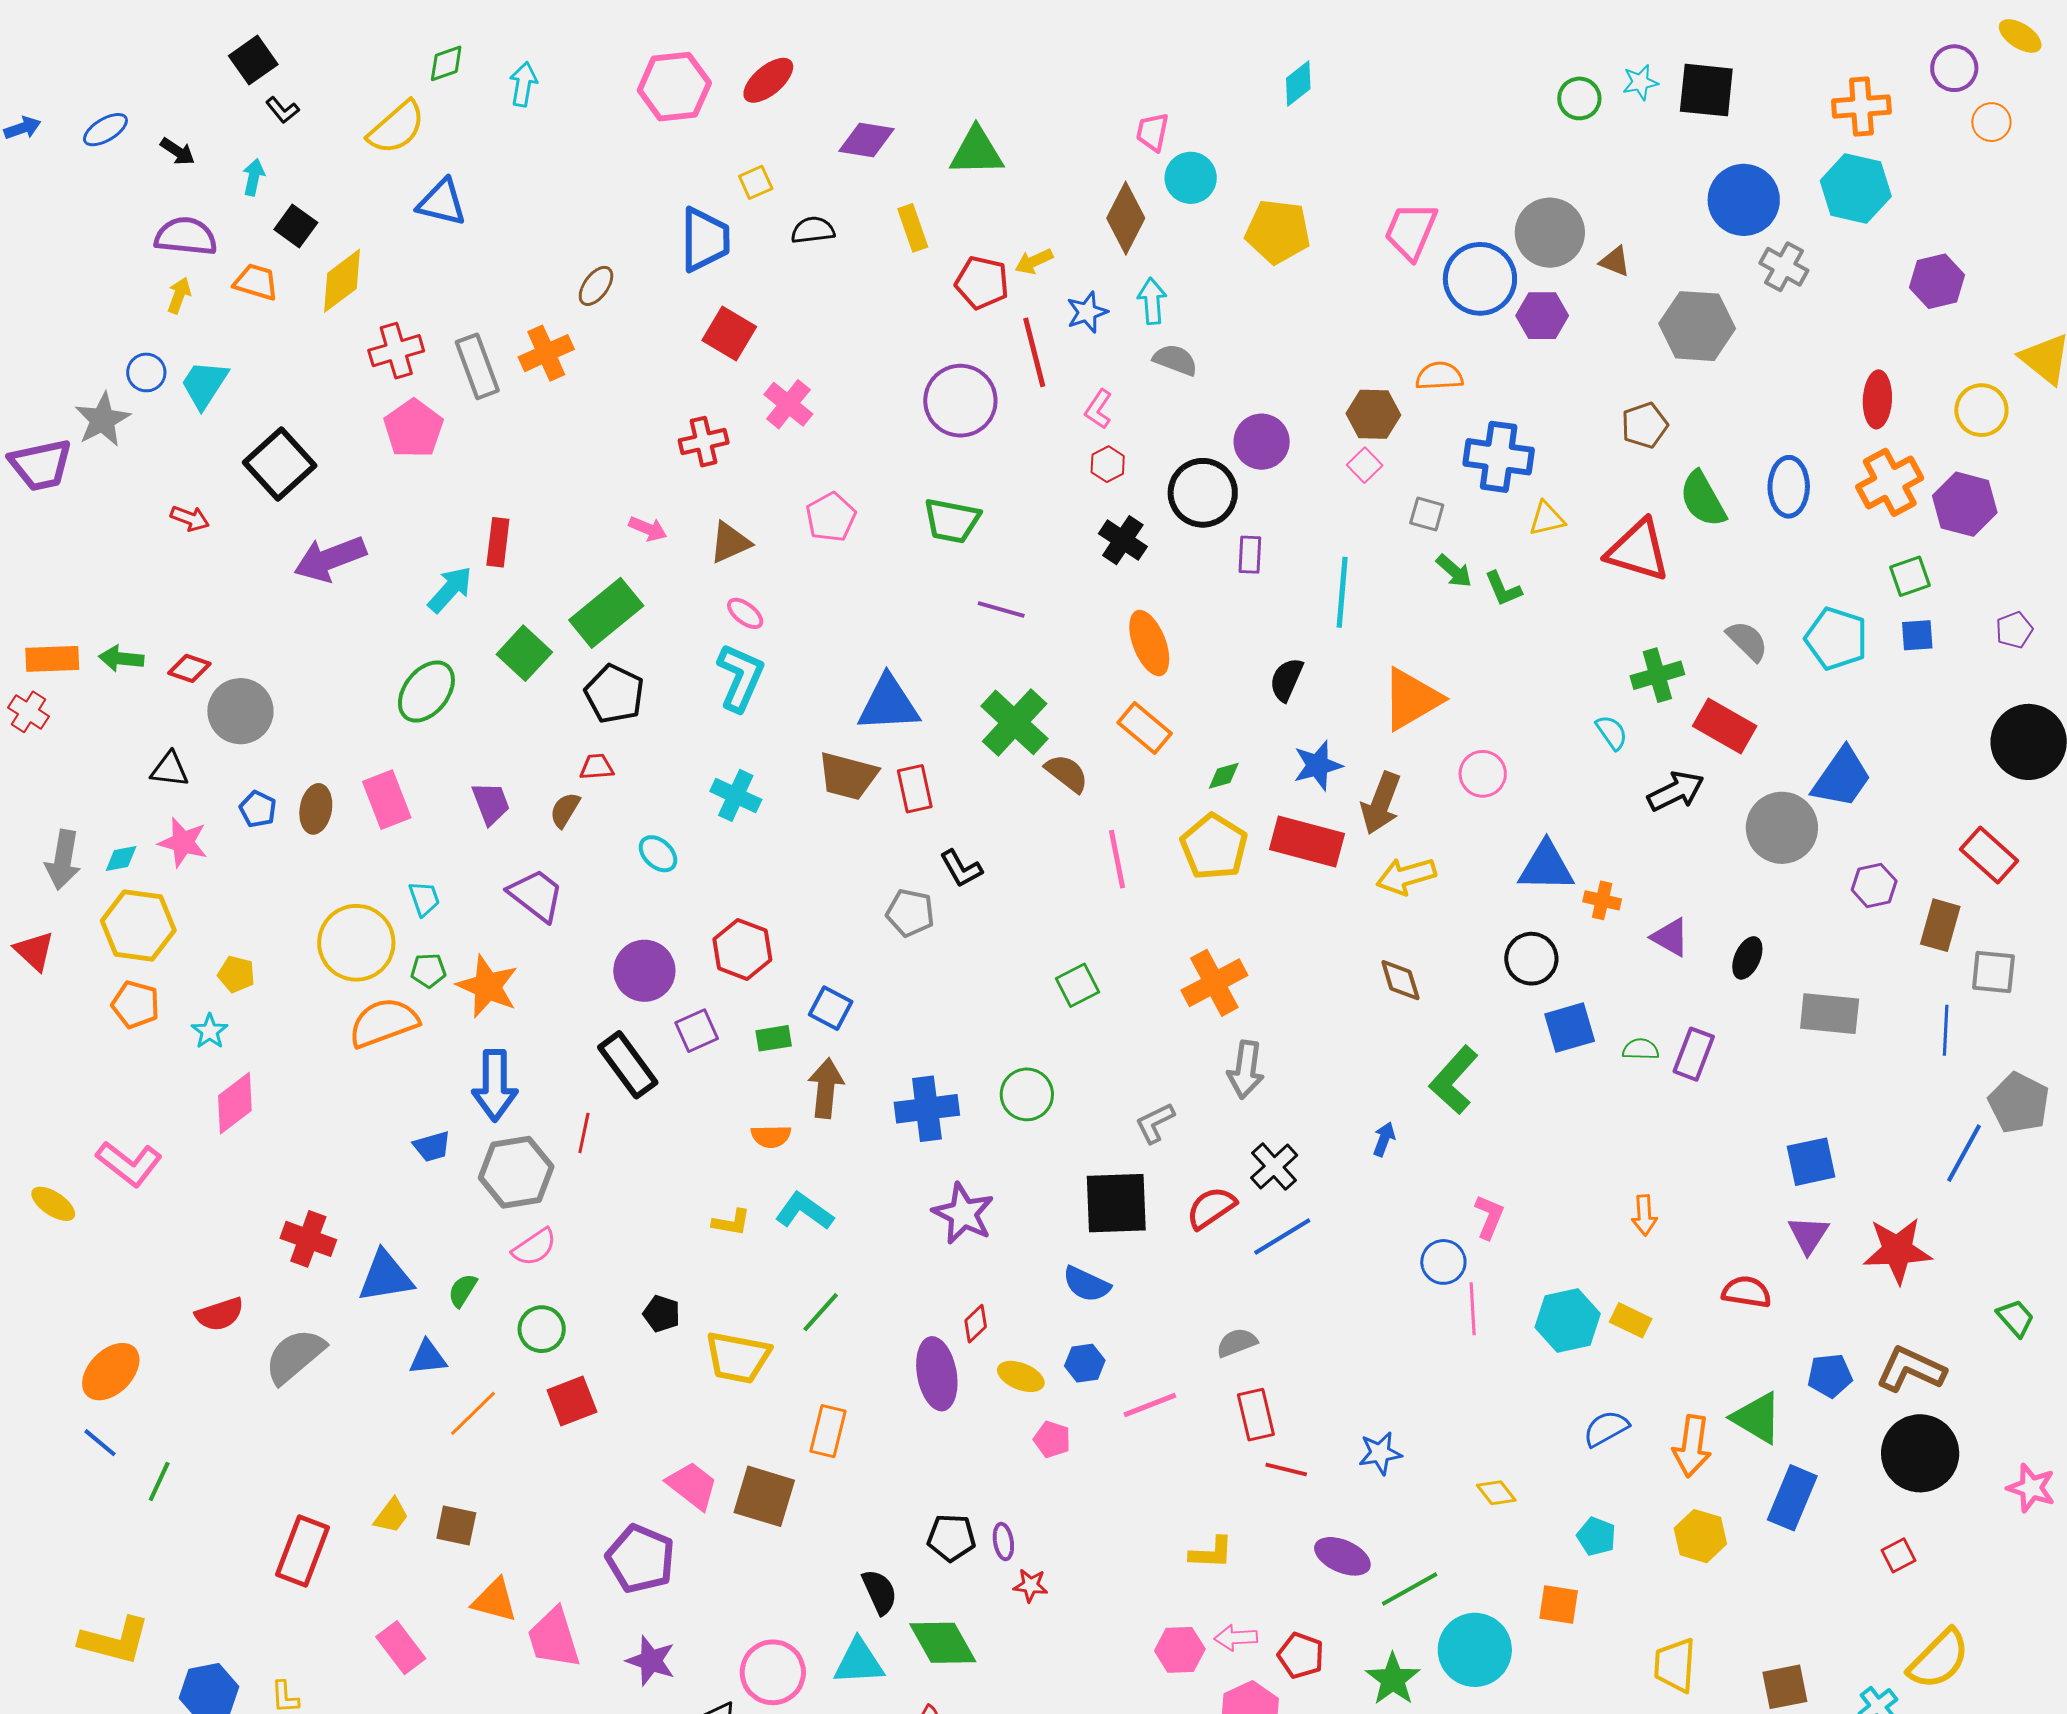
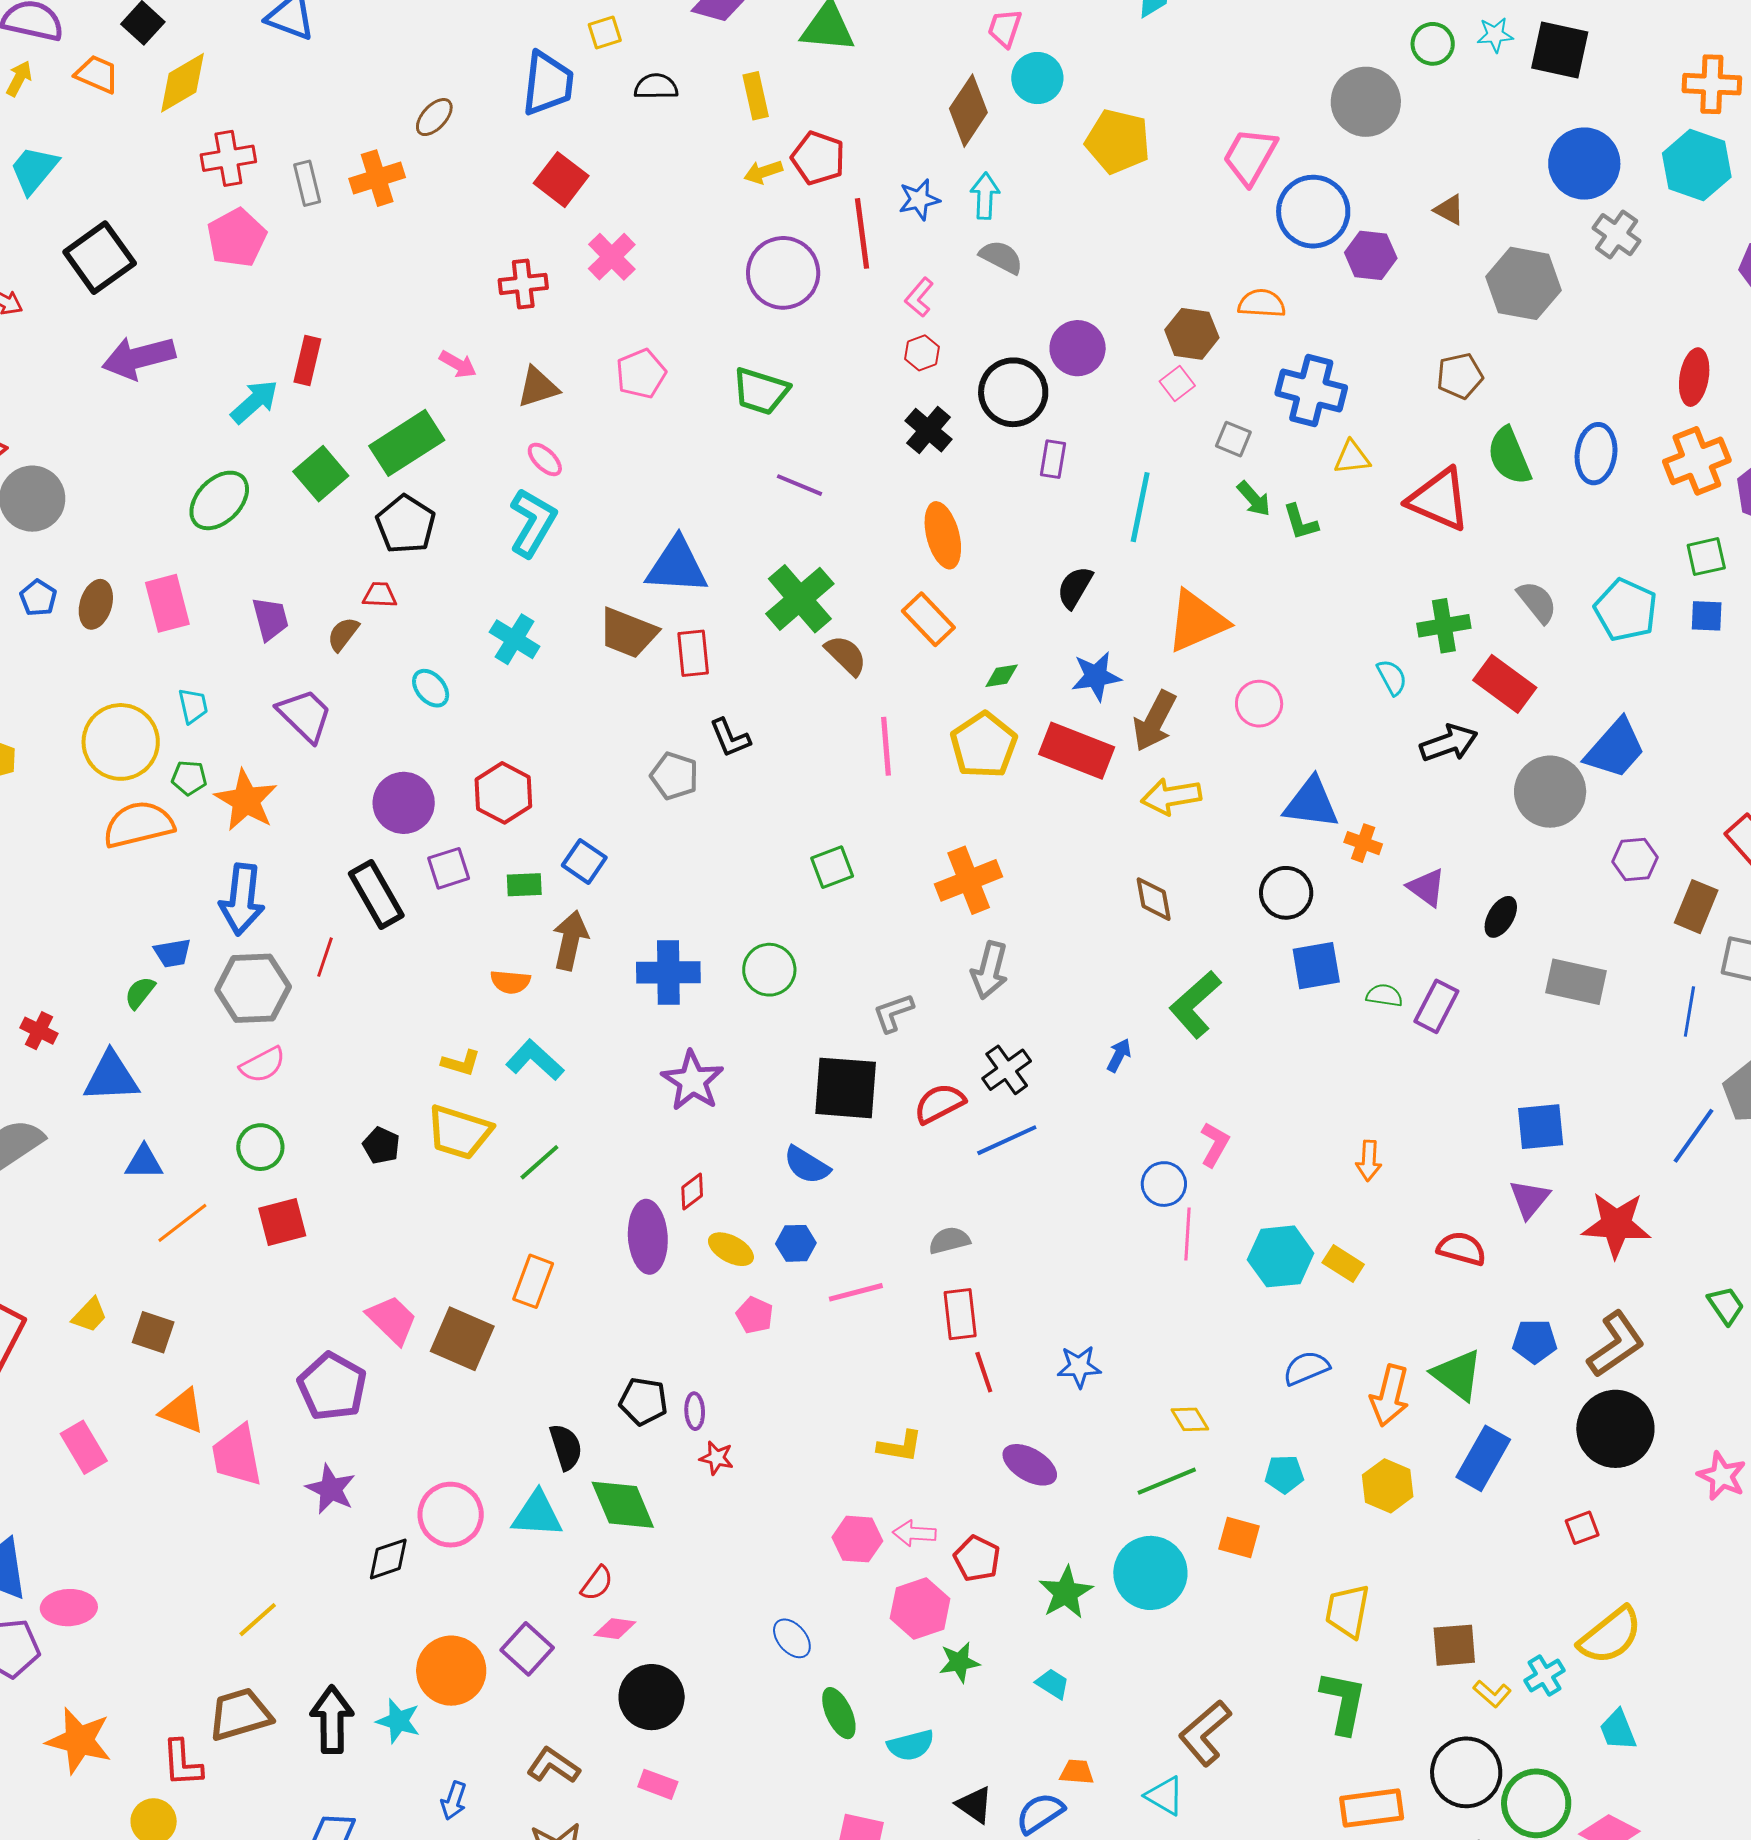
gray circle: (1550, 233) -> (1366, 102), moved
yellow arrow: (1034, 261) -> (763, 172), moved
gray rectangle: (477, 366) -> (307, 183), size x0.7
red cross: (308, 1239) -> (39, 1031), size x0.7
green semicircle: (463, 1290) -> (140, 993), moved
yellow trapezoid: (738, 1357) -> (459, 1132), moved
brown L-shape: (1911, 1369) -> (1616, 1344), turned 114
red line: (1286, 1470) -> (984, 1372), turned 51
cyan pentagon: (1596, 1536) -> (1284, 1474), turned -30
green line: (1410, 1589) -> (1167, 1481), moved

